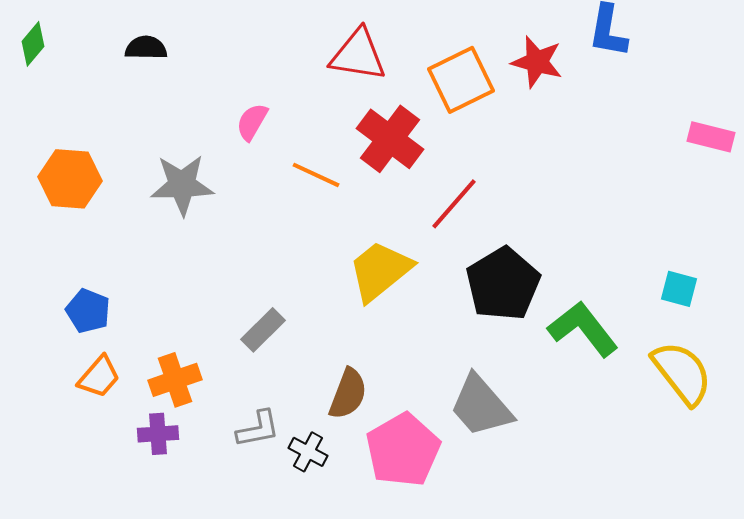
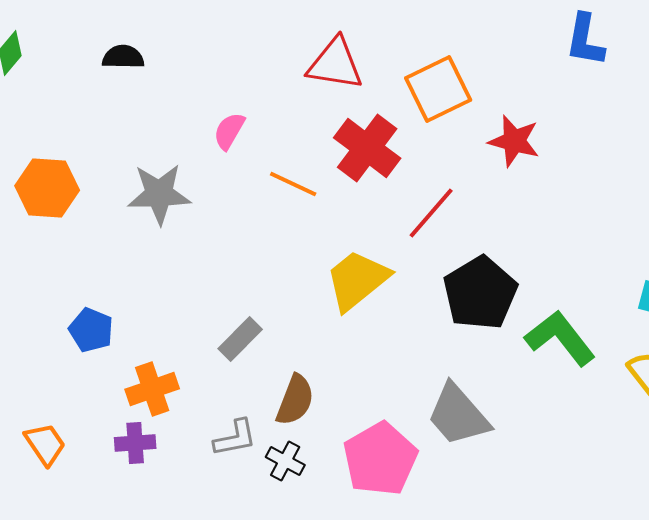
red star: (537, 62) -> (514, 141), moved
blue pentagon: (88, 311) -> (91, 330), moved
orange trapezoid: (99, 377) -> (45, 444), moved, turned -75
brown semicircle: (348, 394) -> (295, 400), moved

